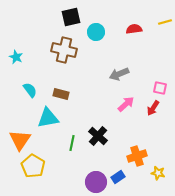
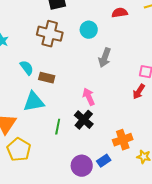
cyan circle: (96, 32) -> (89, 30), moved
gray arrow: (119, 74) -> (105, 58), turned -48
cyan semicircle: (30, 90) -> (27, 68), moved
pink arrow: (126, 104) -> (89, 97), moved, turned -72

